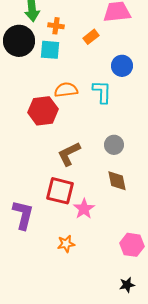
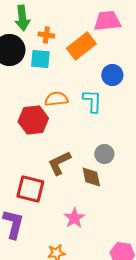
orange rectangle: (91, 37) -> (81, 46), size x1.8
brown diamond: (117, 181) -> (91, 177), moved
red square: (60, 191) -> (30, 189), moved

